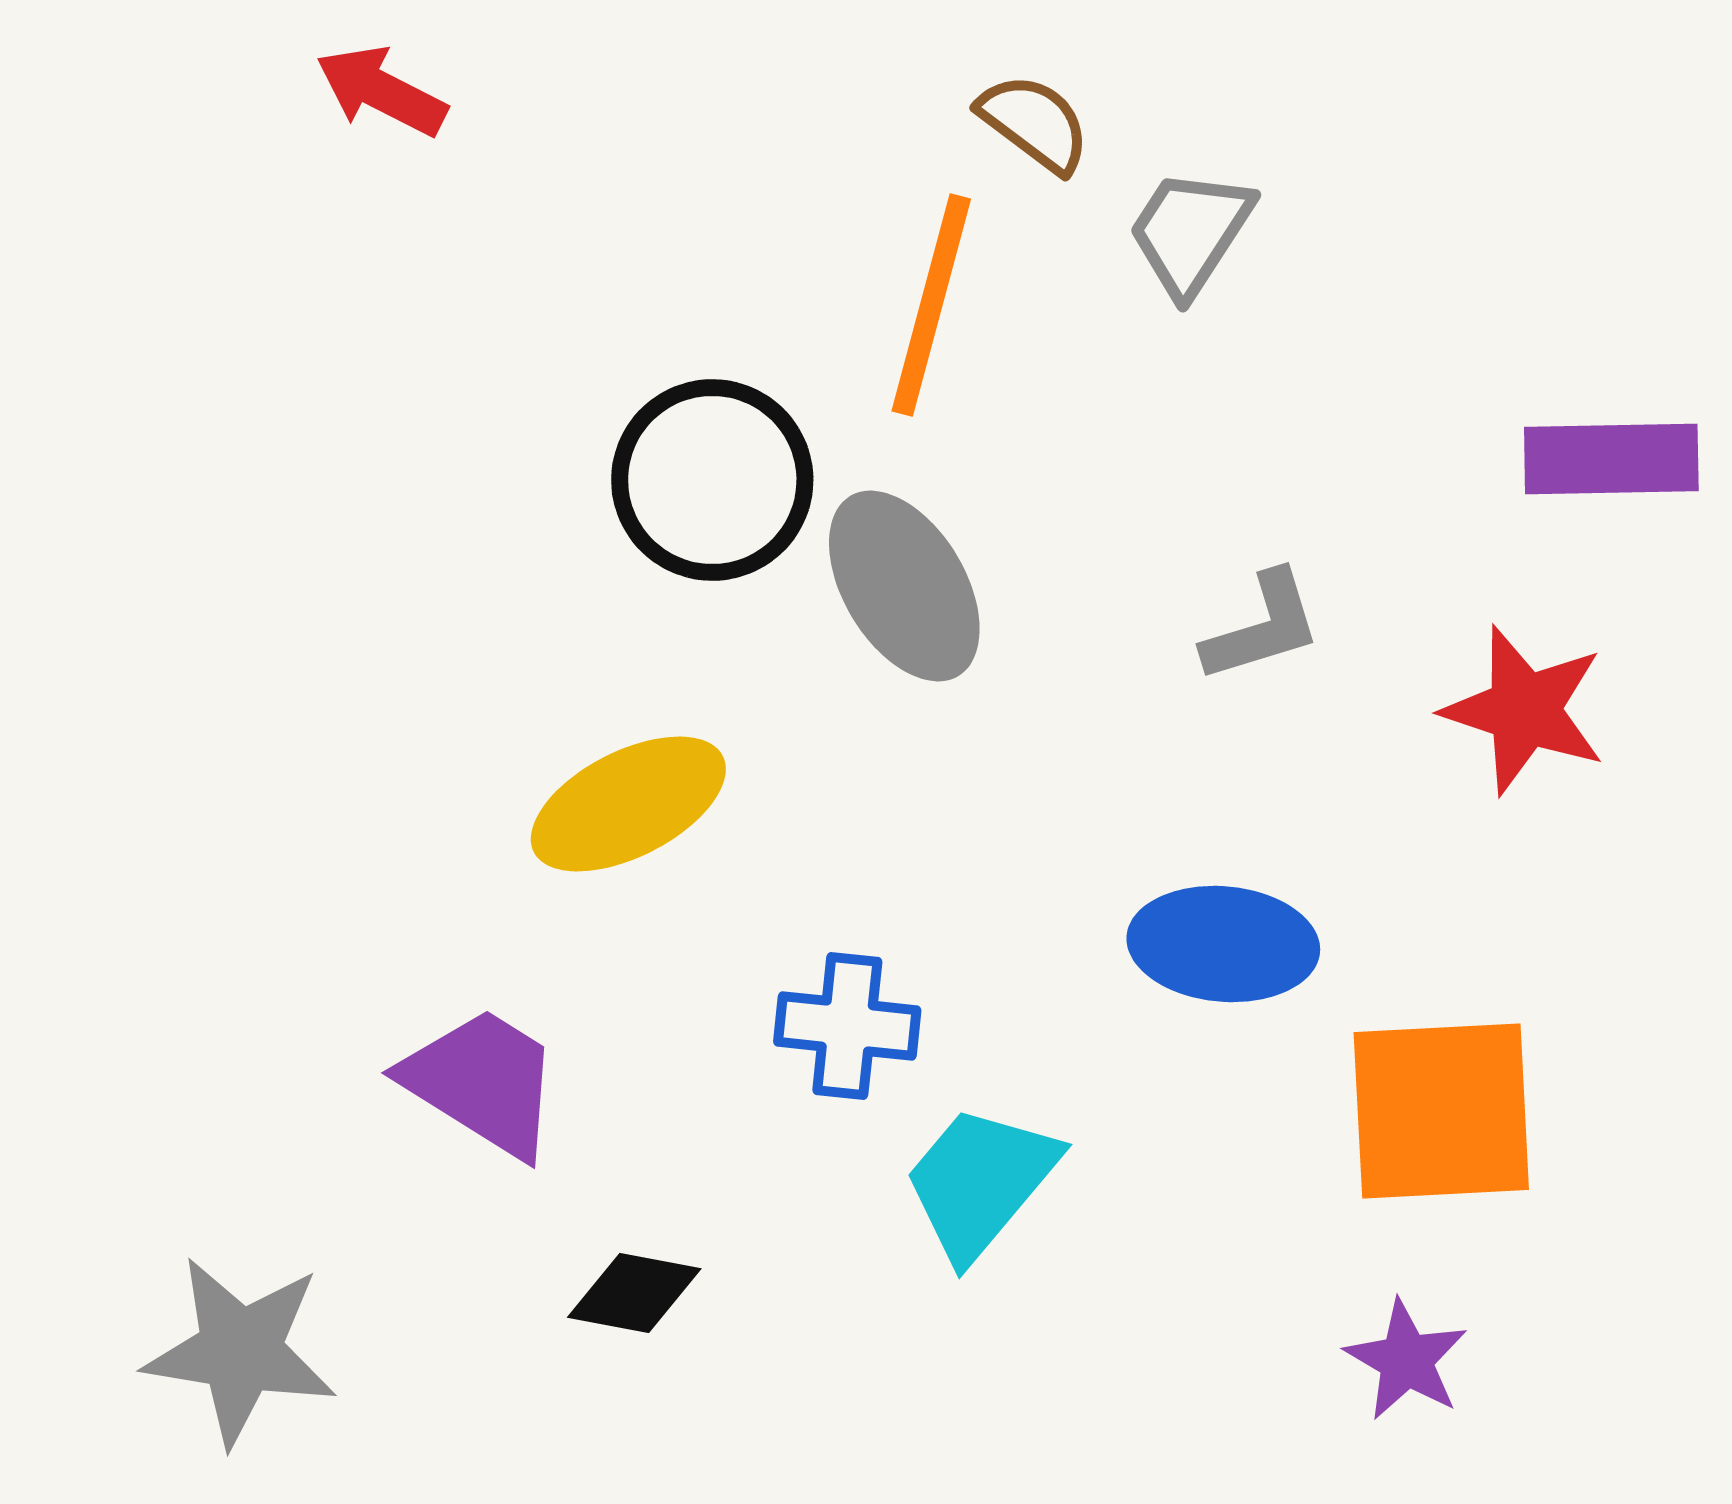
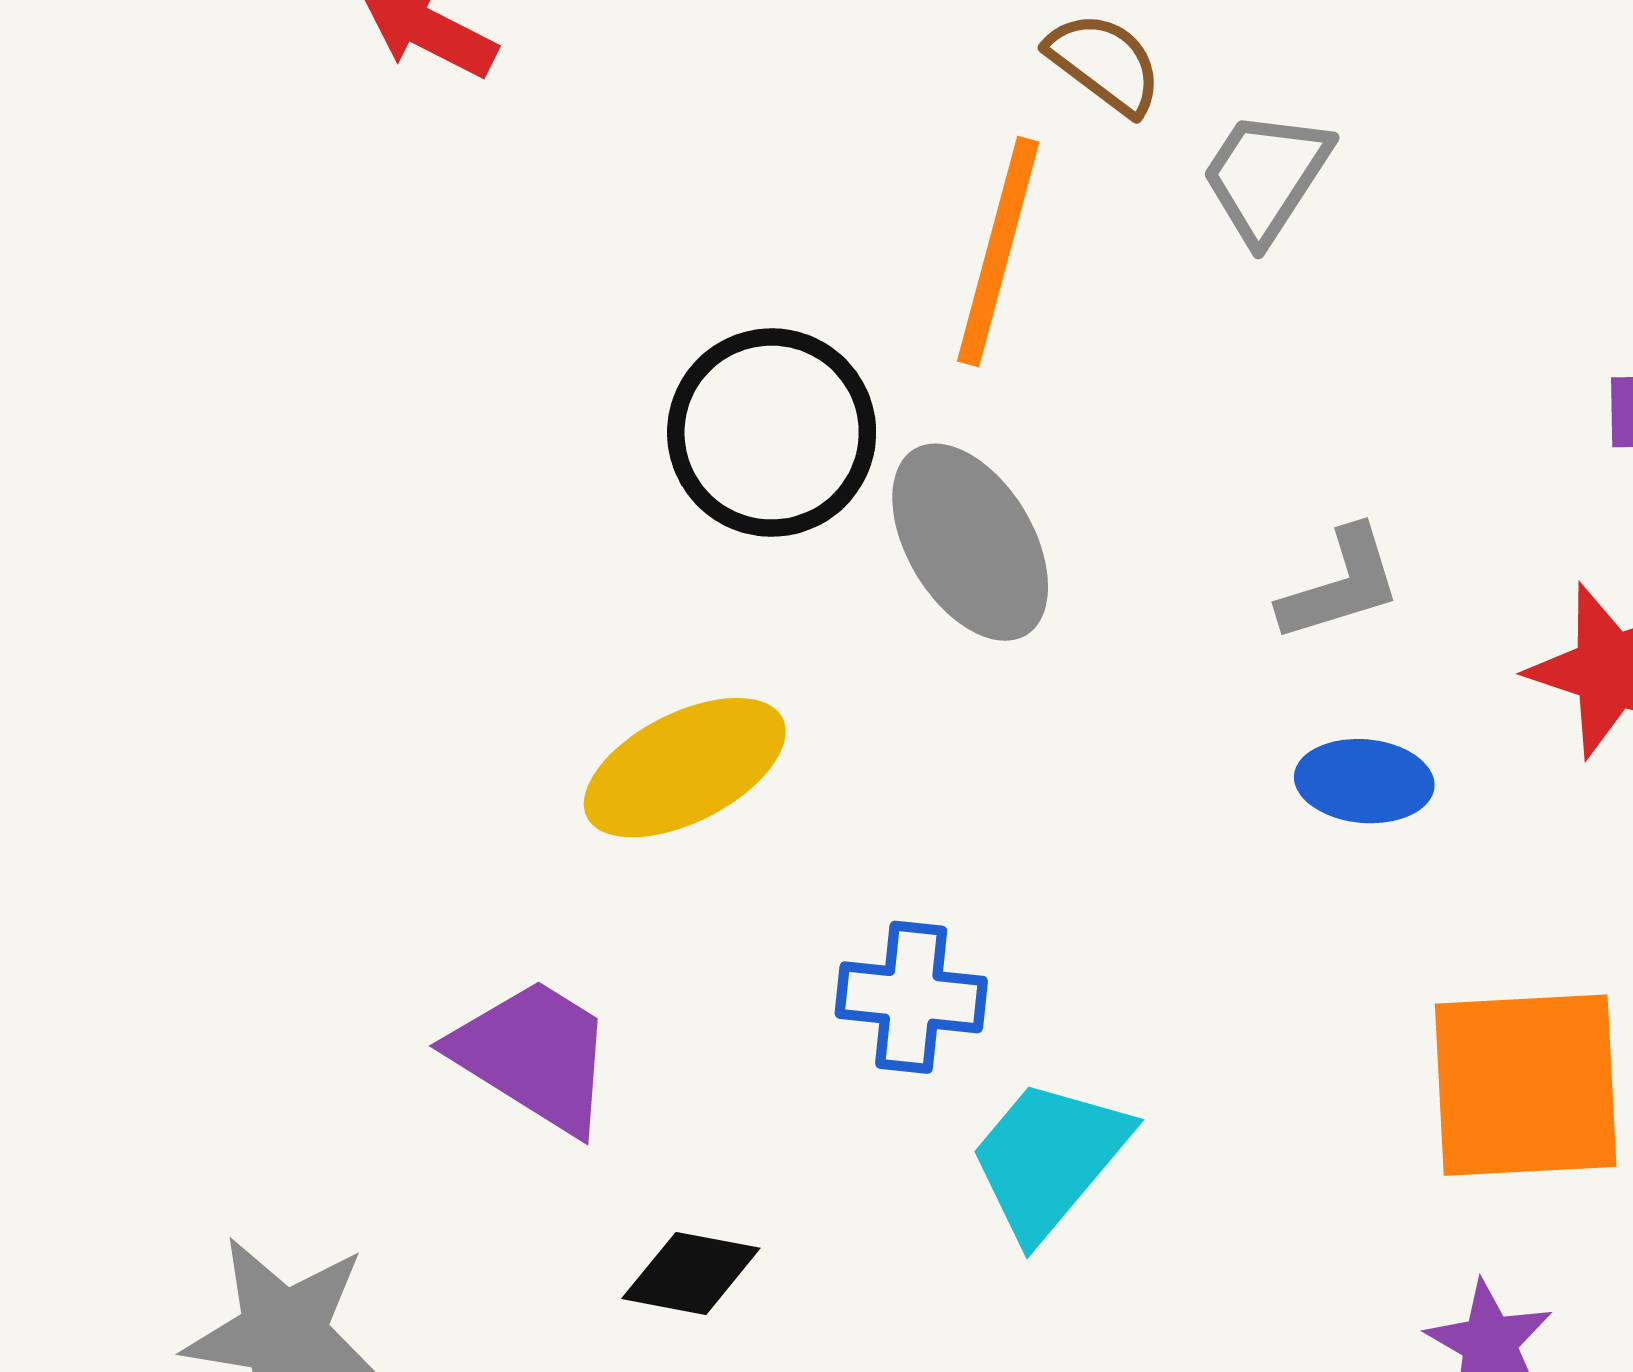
blue ellipse: (1223, 944) -> (1364, 781), moved, size x0.7

